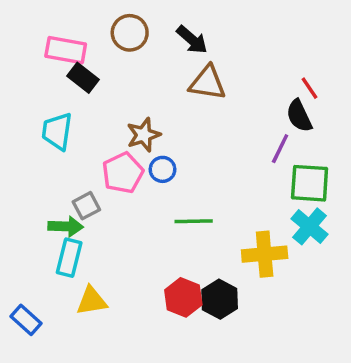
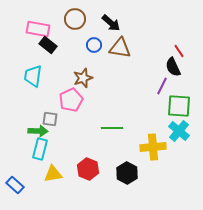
blue circle: (163, 169) -> (94, 45), moved
gray square: (86, 206) -> (50, 119), turned 35
red hexagon: (183, 297) -> (88, 169), moved

